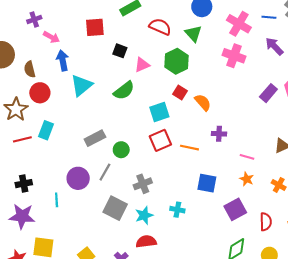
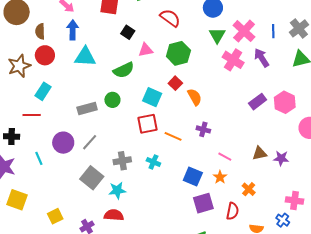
blue line: (269, 17) -> (273, 31), turned 72
green triangle: (193, 34) -> (217, 35), moved
purple arrow: (274, 46) -> (262, 58), moved
cyan triangle: (81, 85) -> (85, 57), turned 30
cyan square: (159, 112) -> (152, 97), turned 30
red line: (22, 139) -> (32, 115), moved
green circle: (121, 150) -> (112, 100), moved
blue square: (207, 183) -> (193, 176), moved
cyan line: (57, 200) -> (39, 158), turned -32
cyan cross: (177, 210) -> (153, 162), moved
red semicircle: (266, 222) -> (232, 211), moved

